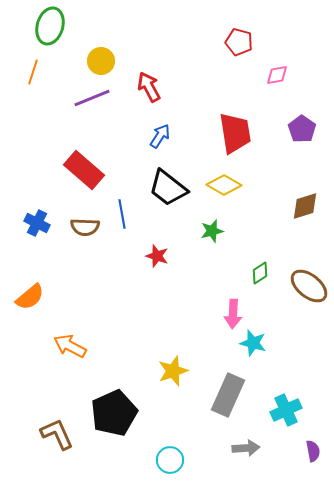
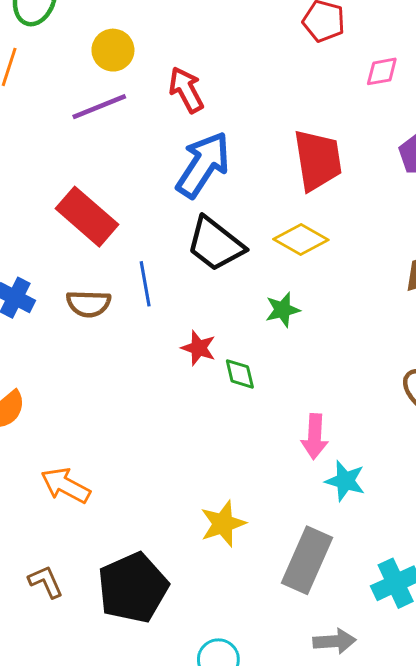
blue arrow: (160, 136) -> (203, 165), size x1.8
green diamond: (260, 273) -> (240, 374), moved, turned -70
brown L-shape: (57, 434) -> (46, 582), moved, size x0.7

